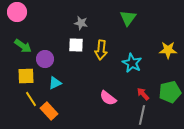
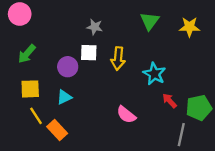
green arrow: (23, 46) -> (27, 54), turned 96
yellow star: (168, 50) -> (189, 27), moved
purple circle: (45, 59) -> (68, 67), moved
red arrow: (143, 94) -> (170, 101), moved
gray line: (142, 115) -> (181, 135), moved

